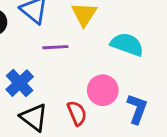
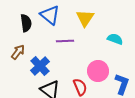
cyan semicircle: (127, 44) -> (115, 39), size x0.7

